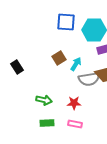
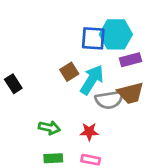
blue square: (66, 22) -> (93, 38), moved
cyan arrow: (76, 64) -> (92, 80), size x1.6

